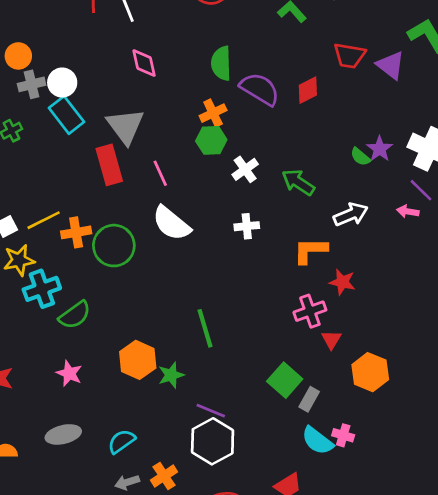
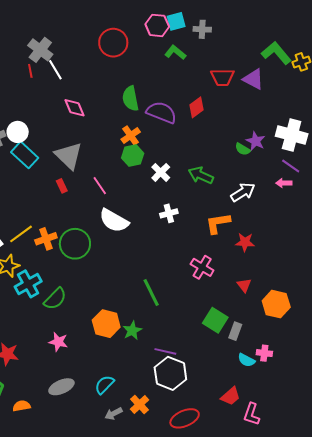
red rectangle: (109, 165) -> (62, 186), size x0.5
pink cross: (310, 311) -> (202, 267), moved, turned -30
cyan semicircle: (317, 441) -> (246, 360), size x0.7

